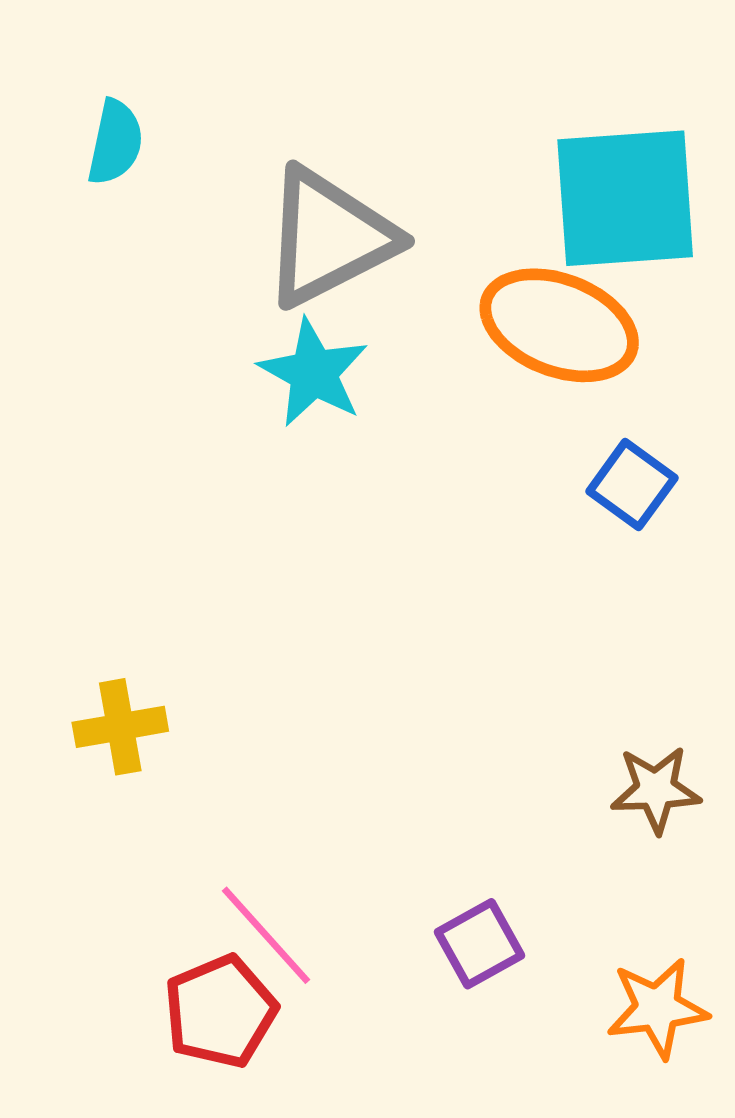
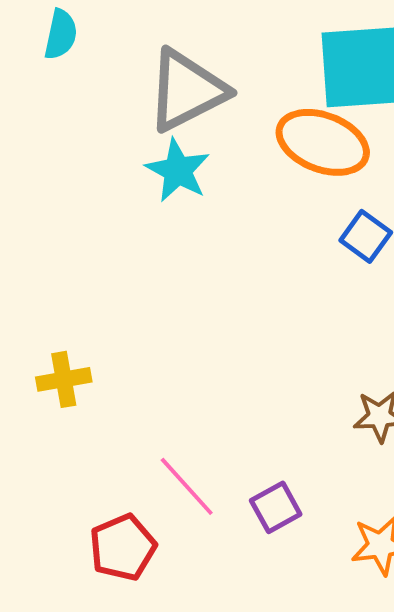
pink line: (266, 935) -> (187, 486), moved

